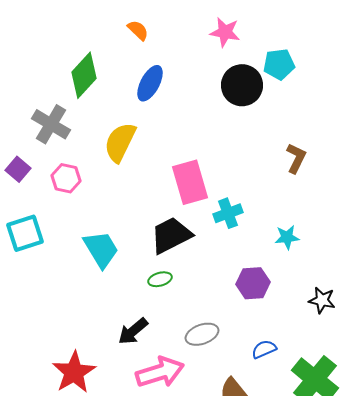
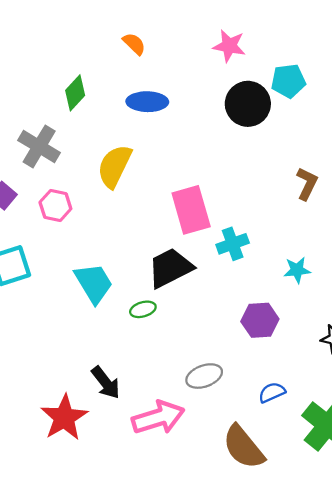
green diamond: (84, 75) -> (75, 93), size x0.7
blue ellipse: (150, 83) -> (147, 102), turned 63
green ellipse: (160, 279) -> (143, 309), moved
black arrow: (133, 331) -> (106, 383), moved, turned -88

